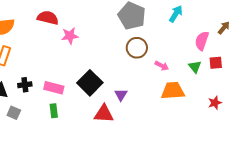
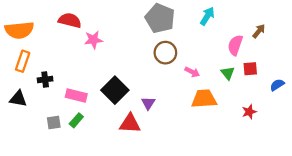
black cross: (25, 85) -> (45, 79), moved
green rectangle: (54, 111) -> (76, 120), turned 48
gray square: (14, 113) -> (54, 122), moved, turned -32

